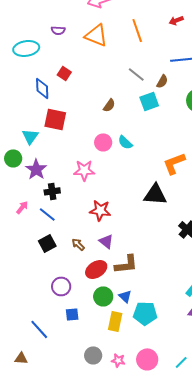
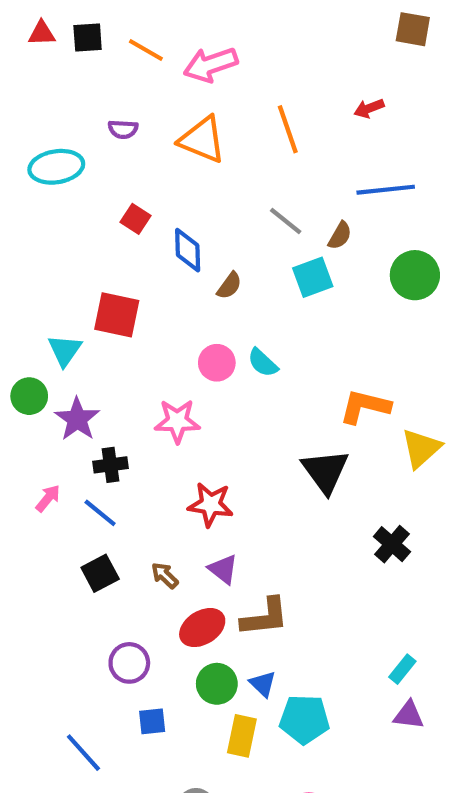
blue diamond: (42, 88) -> (188, 250), moved
orange L-shape: (174, 163) -> (365, 407), turned 35
black triangle: (155, 194) -> (325, 471), turned 50

